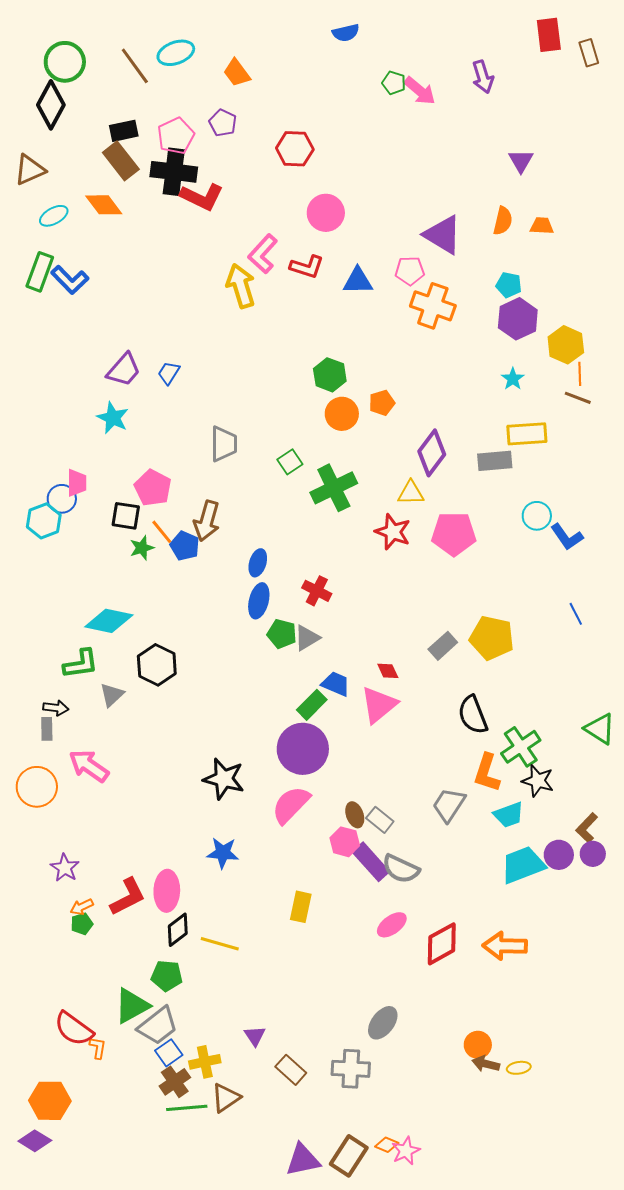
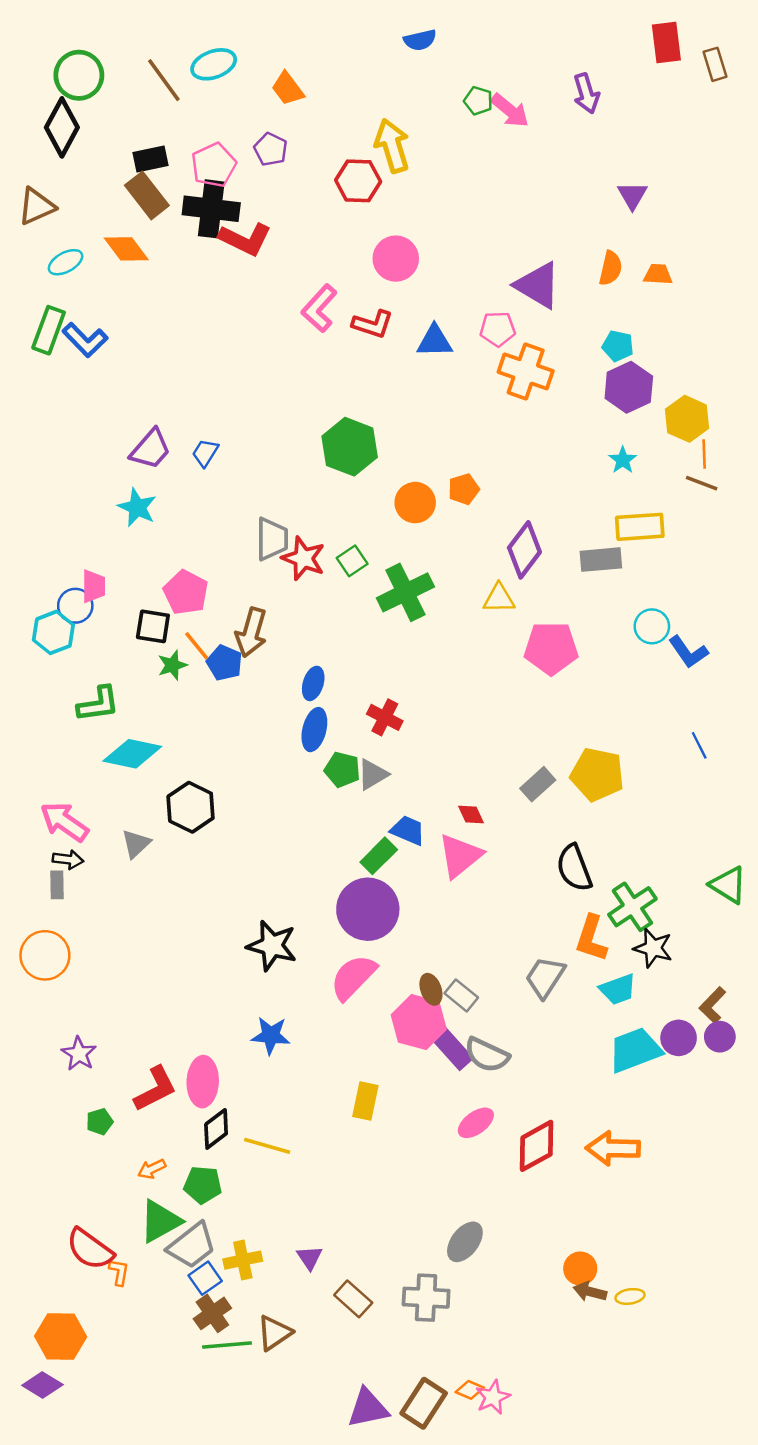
yellow arrow: (241, 286) -> (392, 146), moved
green hexagon: (330, 375) -> (350, 447), moved, size x1.4
red star: (393, 532) -> (303, 558), moved
green L-shape: (81, 664) -> (98, 704), moved
pink arrow: (89, 766) -> (64, 822), moved
pink hexagon: (345, 842) -> (419, 1022), size x1.5
orange arrow: (82, 907) -> (152, 1169), moved
yellow cross: (205, 1062) -> (243, 1260), moved

